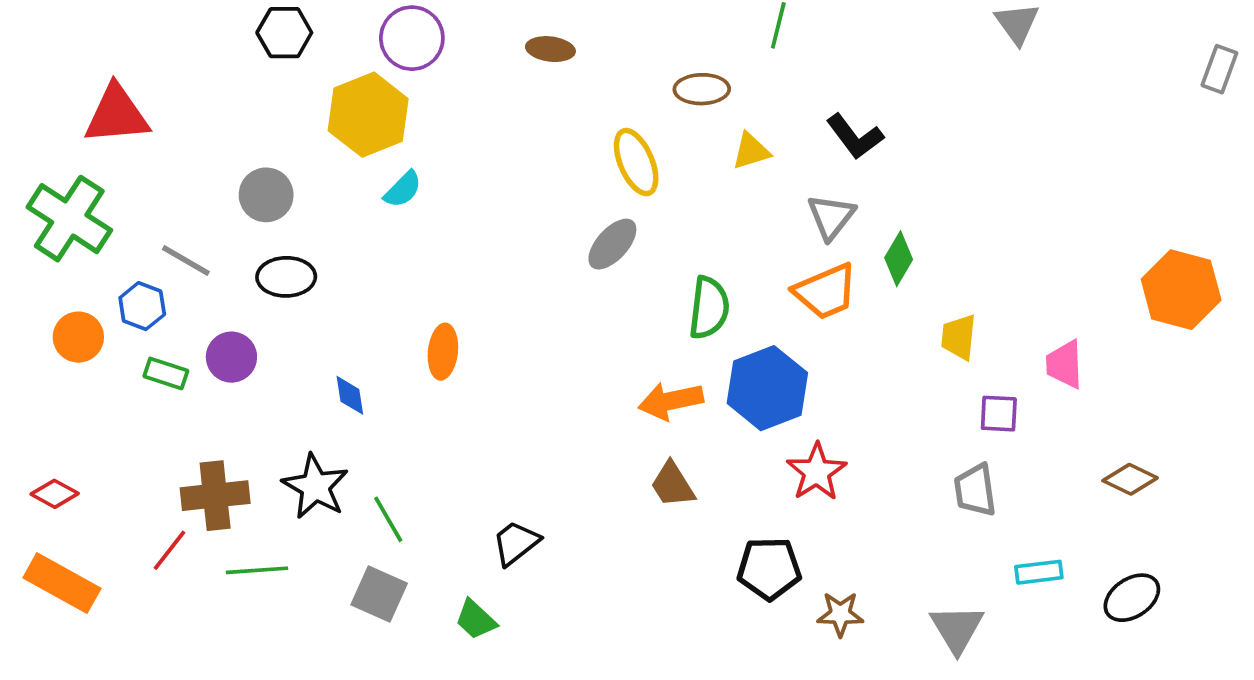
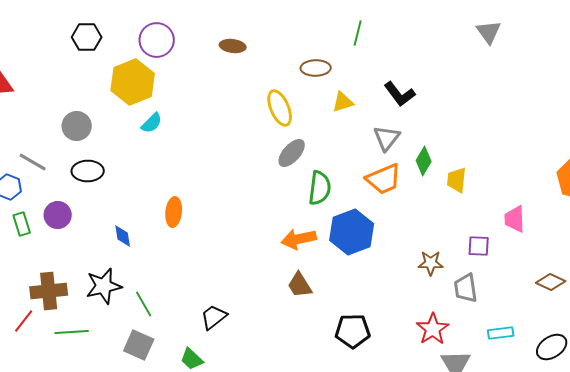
gray ellipse: (612, 244) -> (292, 153), moved
yellow trapezoid: (959, 337) -> (457, 180), moved
green rectangle: (166, 373) -> (22, 224), turned 55
red star: (817, 472) -> (433, 329), moved
black star: (315, 486) -> (104, 286), turned 30
brown star: (840, 614) -> (431, 263), moved

